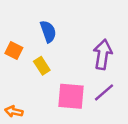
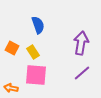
orange square: (14, 51) -> (12, 48), moved
pink square: (71, 96) -> (36, 75), moved

